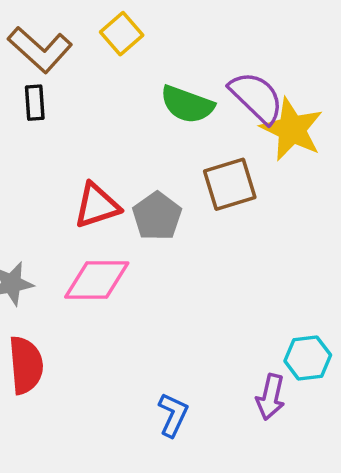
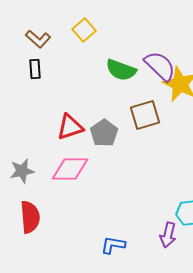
brown L-shape: (40, 50) -> (38, 39), size x0.7
blue L-shape: (173, 415) -> (113, 245), turned -105

